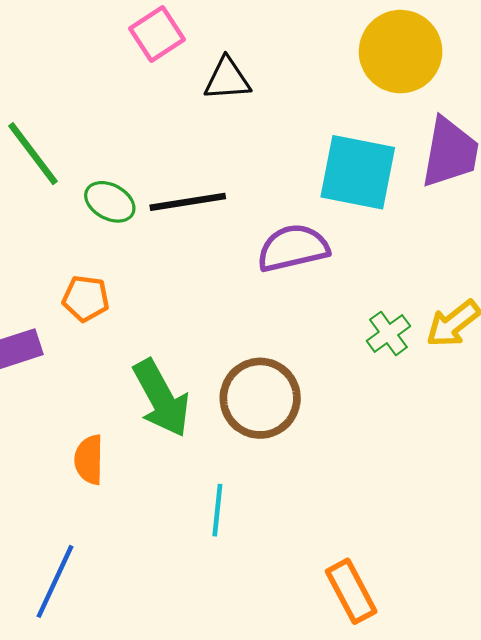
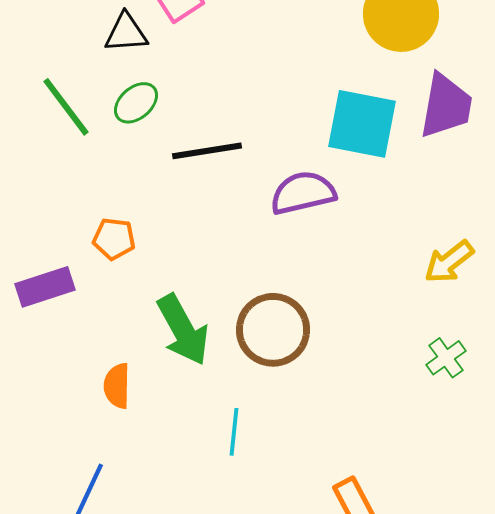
black triangle: (227, 79) -> (126, 33), moved
green ellipse: (110, 202) -> (136, 103), moved, turned -69
green cross: (388, 333) -> (446, 358), moved

